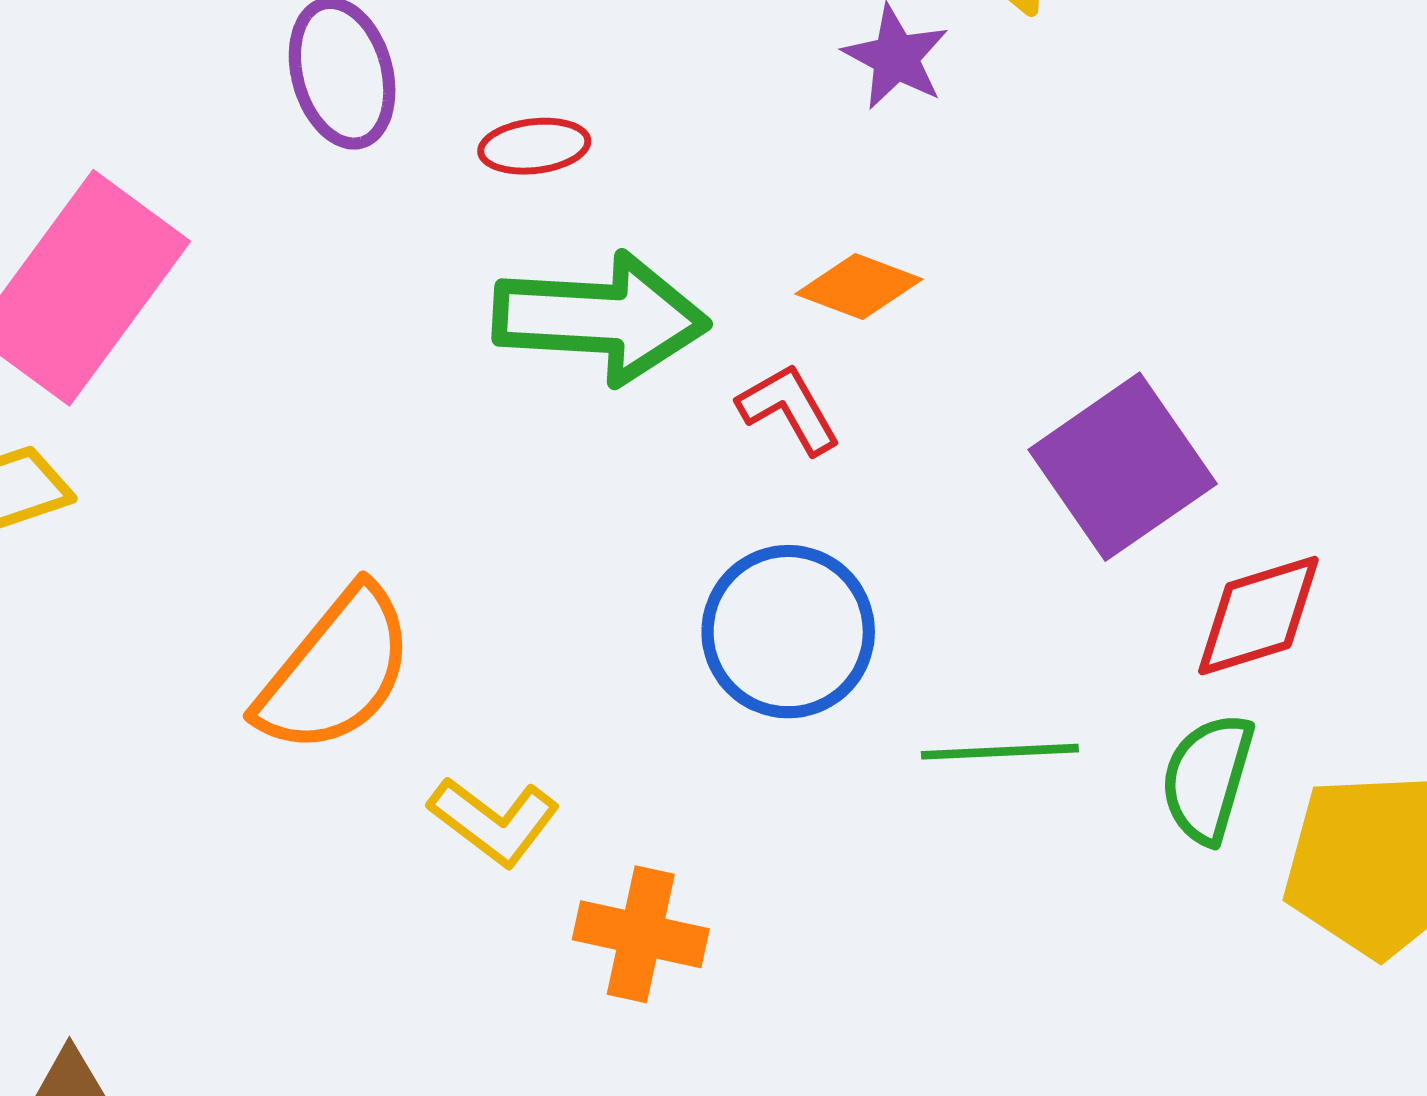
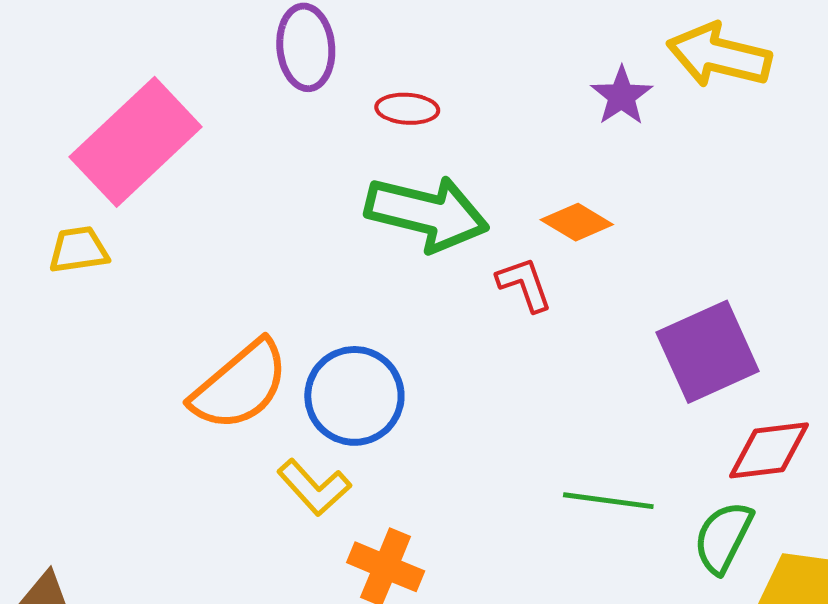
blue circle: (788, 632) -> (354, 396), moved

